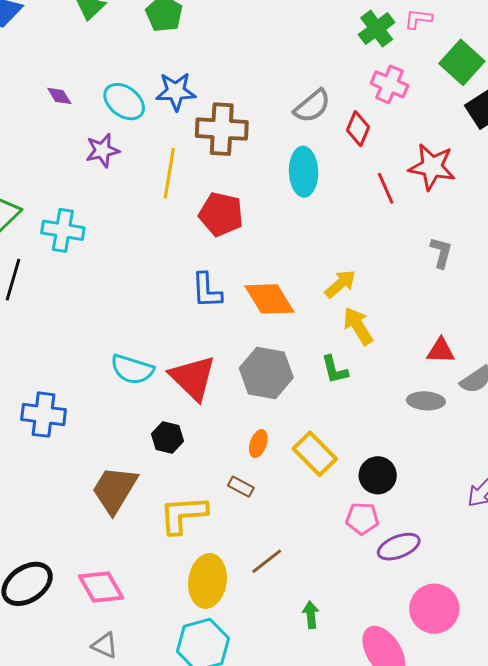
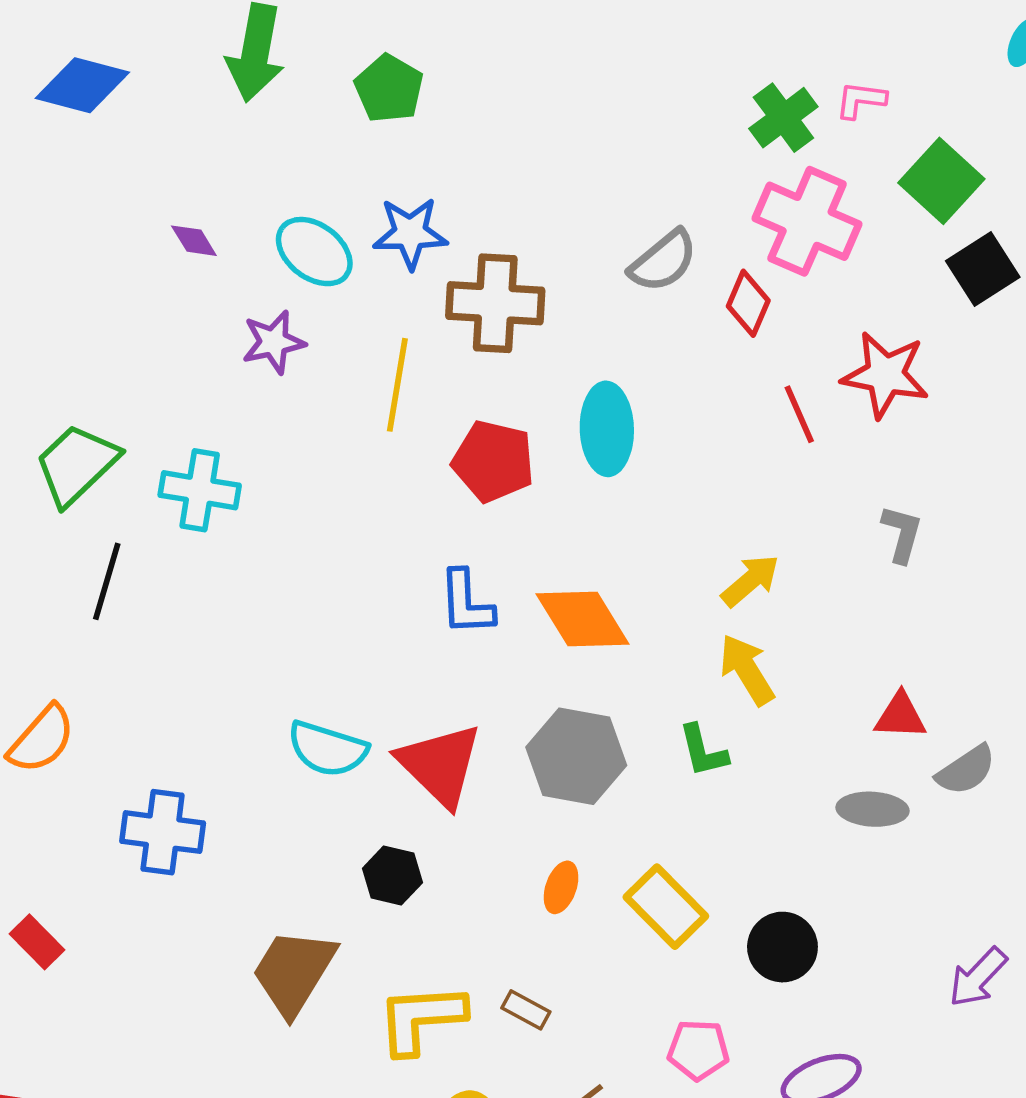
pink cross: (390, 84) -> (807, 221), size x1.5
cyan ellipse: (304, 172) -> (607, 429), moved
yellow arrow: (340, 284) -> (750, 581), moved
brown rectangle: (241, 487) -> (526, 1010), moved
pink pentagon: (362, 518) -> (698, 1050), moved

